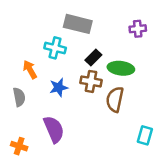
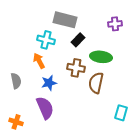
black rectangle: (93, 57) -> (78, 40), moved
orange arrow: (30, 69) -> (39, 61), moved
blue star: (59, 87) -> (49, 83), moved

